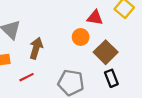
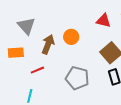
orange circle: (81, 37) -> (71, 37), moved

